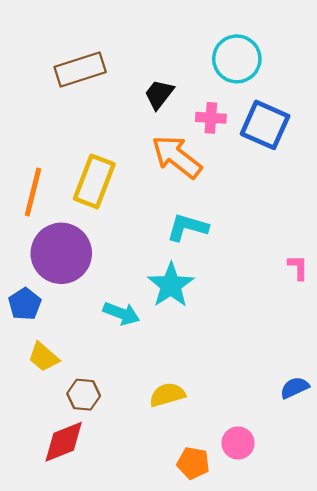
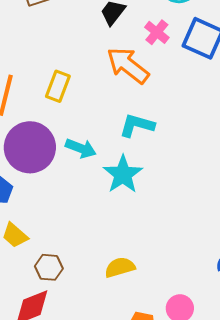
pink cross: (211, 118) -> (157, 32), turned 35
yellow rectangle: (94, 181) -> (58, 86), size x0.7
cyan arrow: (121, 313) -> (81, 148), moved

